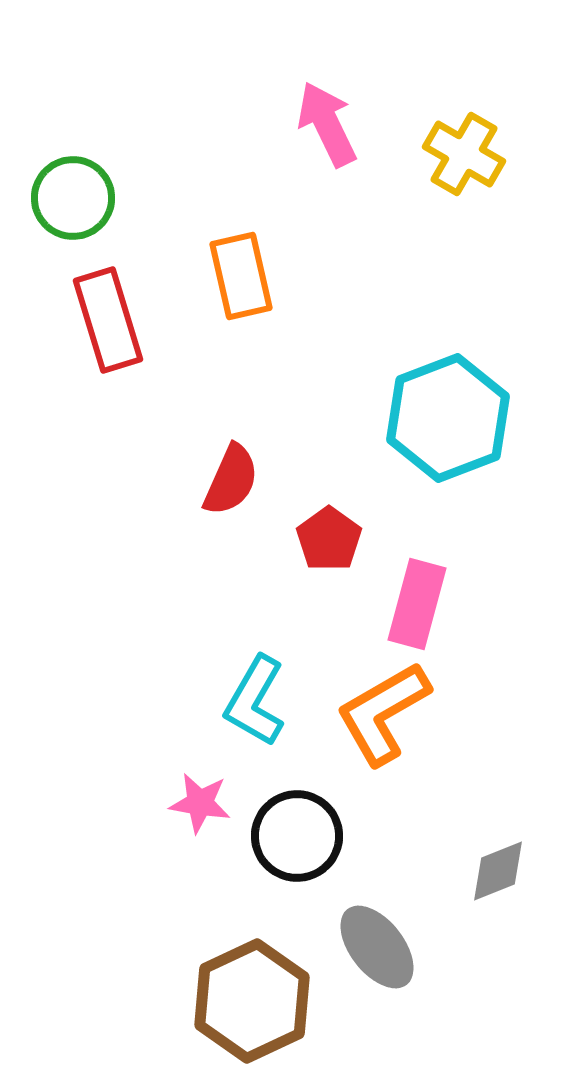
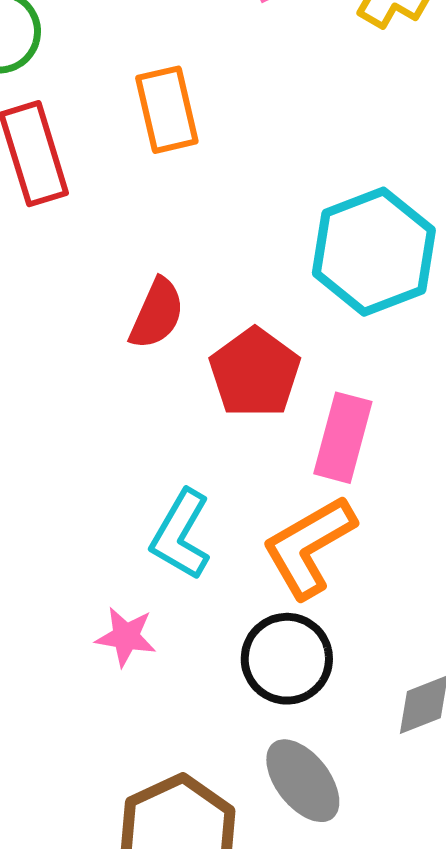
red pentagon: (329, 539) -> (255, 373), size x1.4
black circle: (297, 836) -> (287, 659), moved

